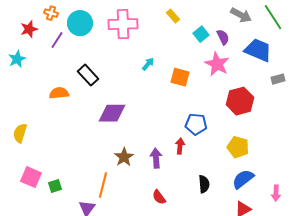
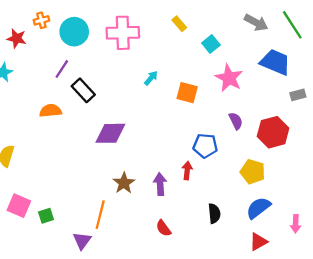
orange cross: (51, 13) -> (41, 20), turned -32
red star: (29, 29) -> (17, 38), turned 30
purple semicircle: (223, 37) -> (236, 121), moved
purple line: (57, 40) -> (62, 69), moved
red hexagon: (240, 101) -> (273, 132), moved

